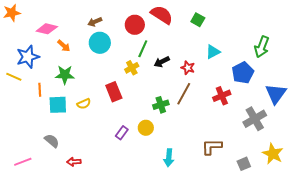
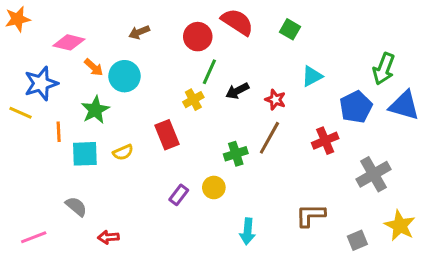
cyan circle: (100, 43) -> (124, 76), moved
green star: (65, 75) -> (95, 110), turned -30
blue triangle: (276, 94) -> (404, 105), moved, turned -50

